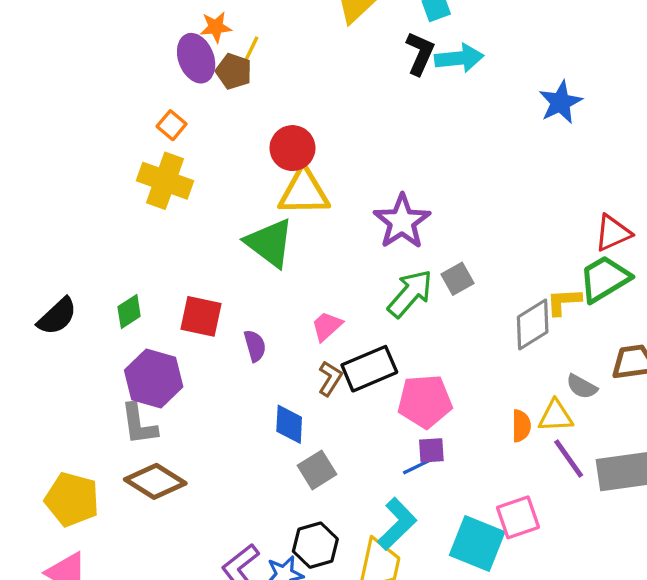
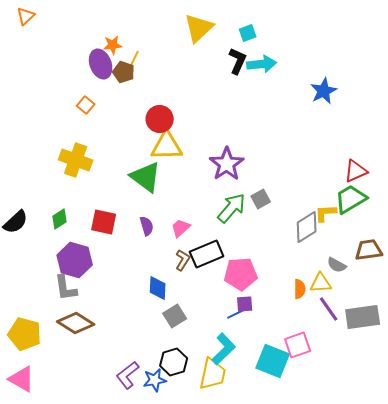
yellow cross: (165, 181) -> (76, 160), moved
purple semicircle: (255, 346) -> (147, 226), moved

